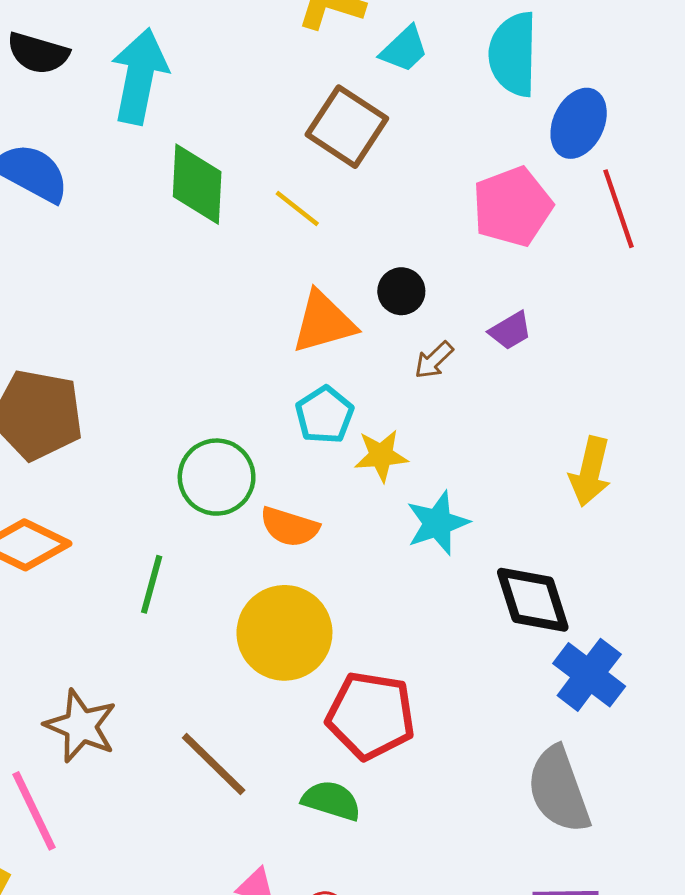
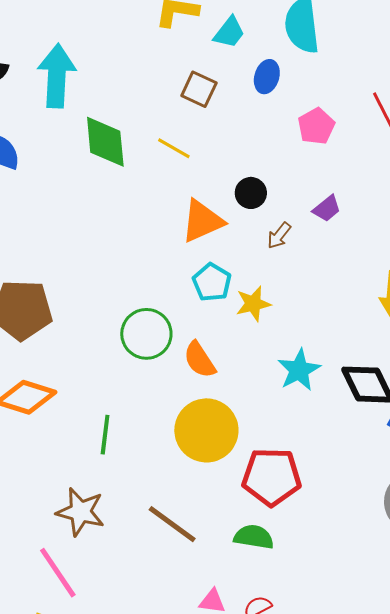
blue ellipse: (579, 123) -> (267, 77), moved, size x0.7
brown square: (347, 127) -> (199, 89), size x0.7
pink pentagon: (512, 207) -> (316, 126), size x0.7
cyan star: (437, 523) -> (299, 370), moved
orange semicircle: (290, 527) -> (200, 360), turned 48
green line: (152, 584) -> (105, 435), moved

